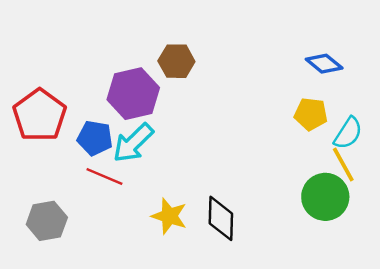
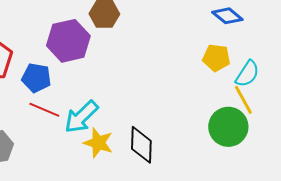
cyan arrow: (133, 143) -> (81, 117), moved

